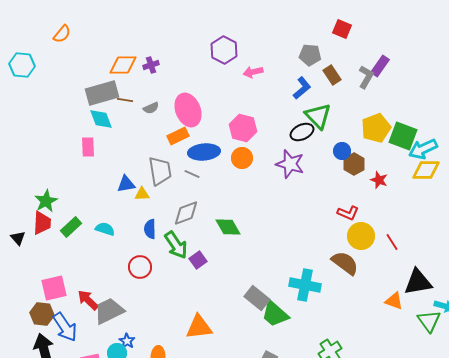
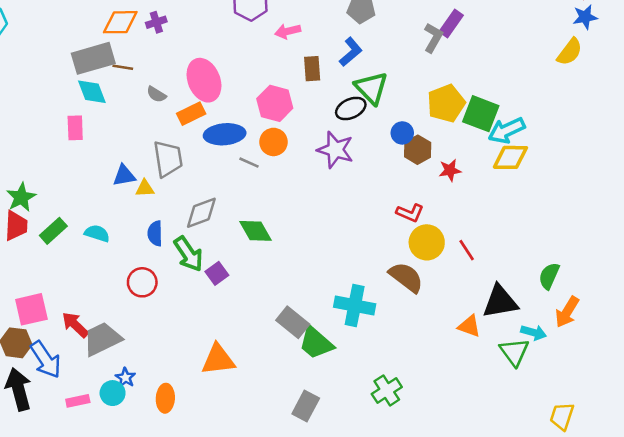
brown rectangle: (332, 75) -> (312, 69), moved, turned 30
gray semicircle: (151, 108) -> (156, 94), moved, turned 56
gray line: (192, 174) -> (249, 163), moved
red star: (379, 180) -> (450, 170), turned -30

